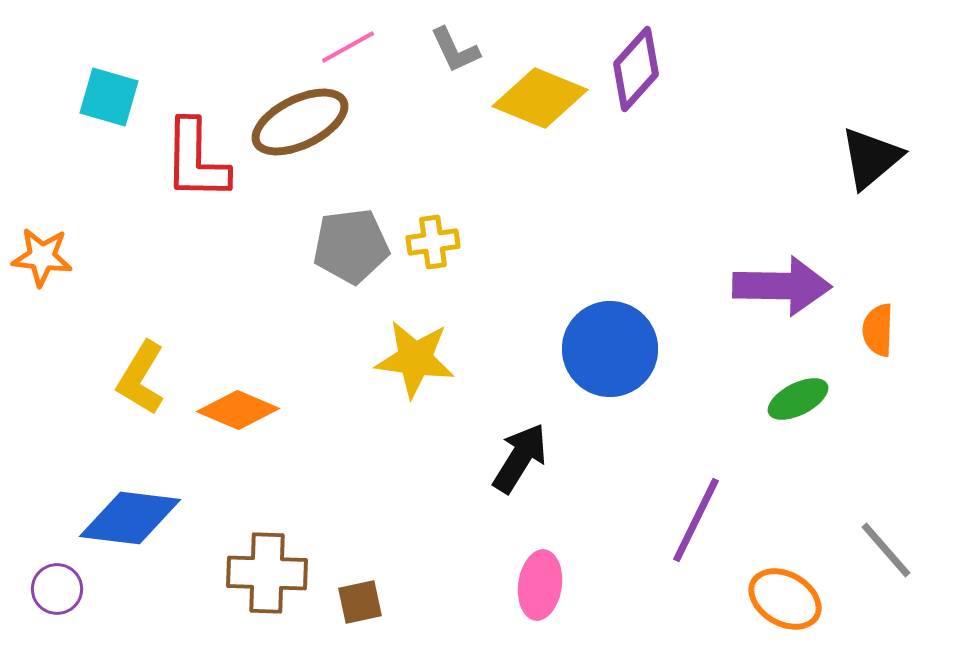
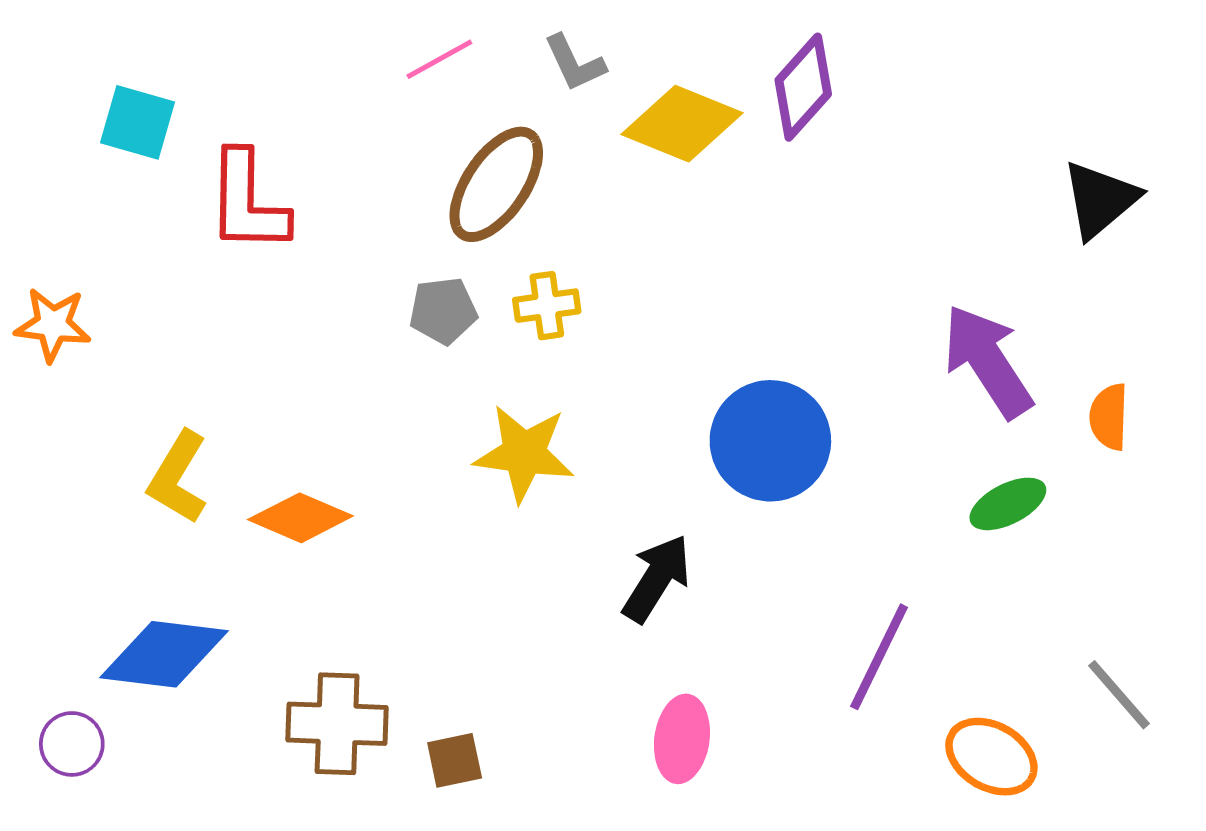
brown ellipse: (300, 122) -> (496, 184), moved, turned -30
gray pentagon: (351, 246) -> (443, 311), size x0.7
purple arrow: (782, 286) -> (988, 361), turned -124

